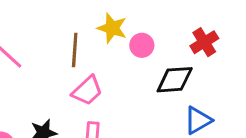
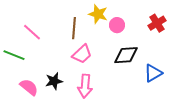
black diamond: (175, 80) -> (126, 55), moved

